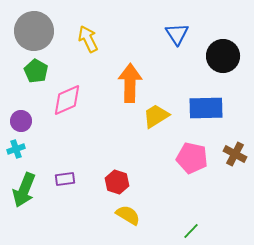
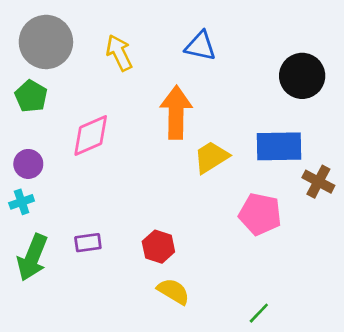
blue triangle: (177, 34) -> (200, 46), moved, turned -45
green pentagon: (36, 71) -> (31, 96), moved
brown cross: (235, 154) -> (318, 182), moved

